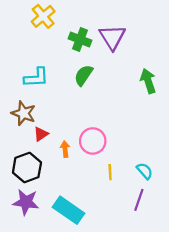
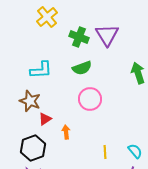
green semicircle: (84, 75) -> (82, 68), turned -144
pink circle: (93, 141) -> (90, 99), moved

